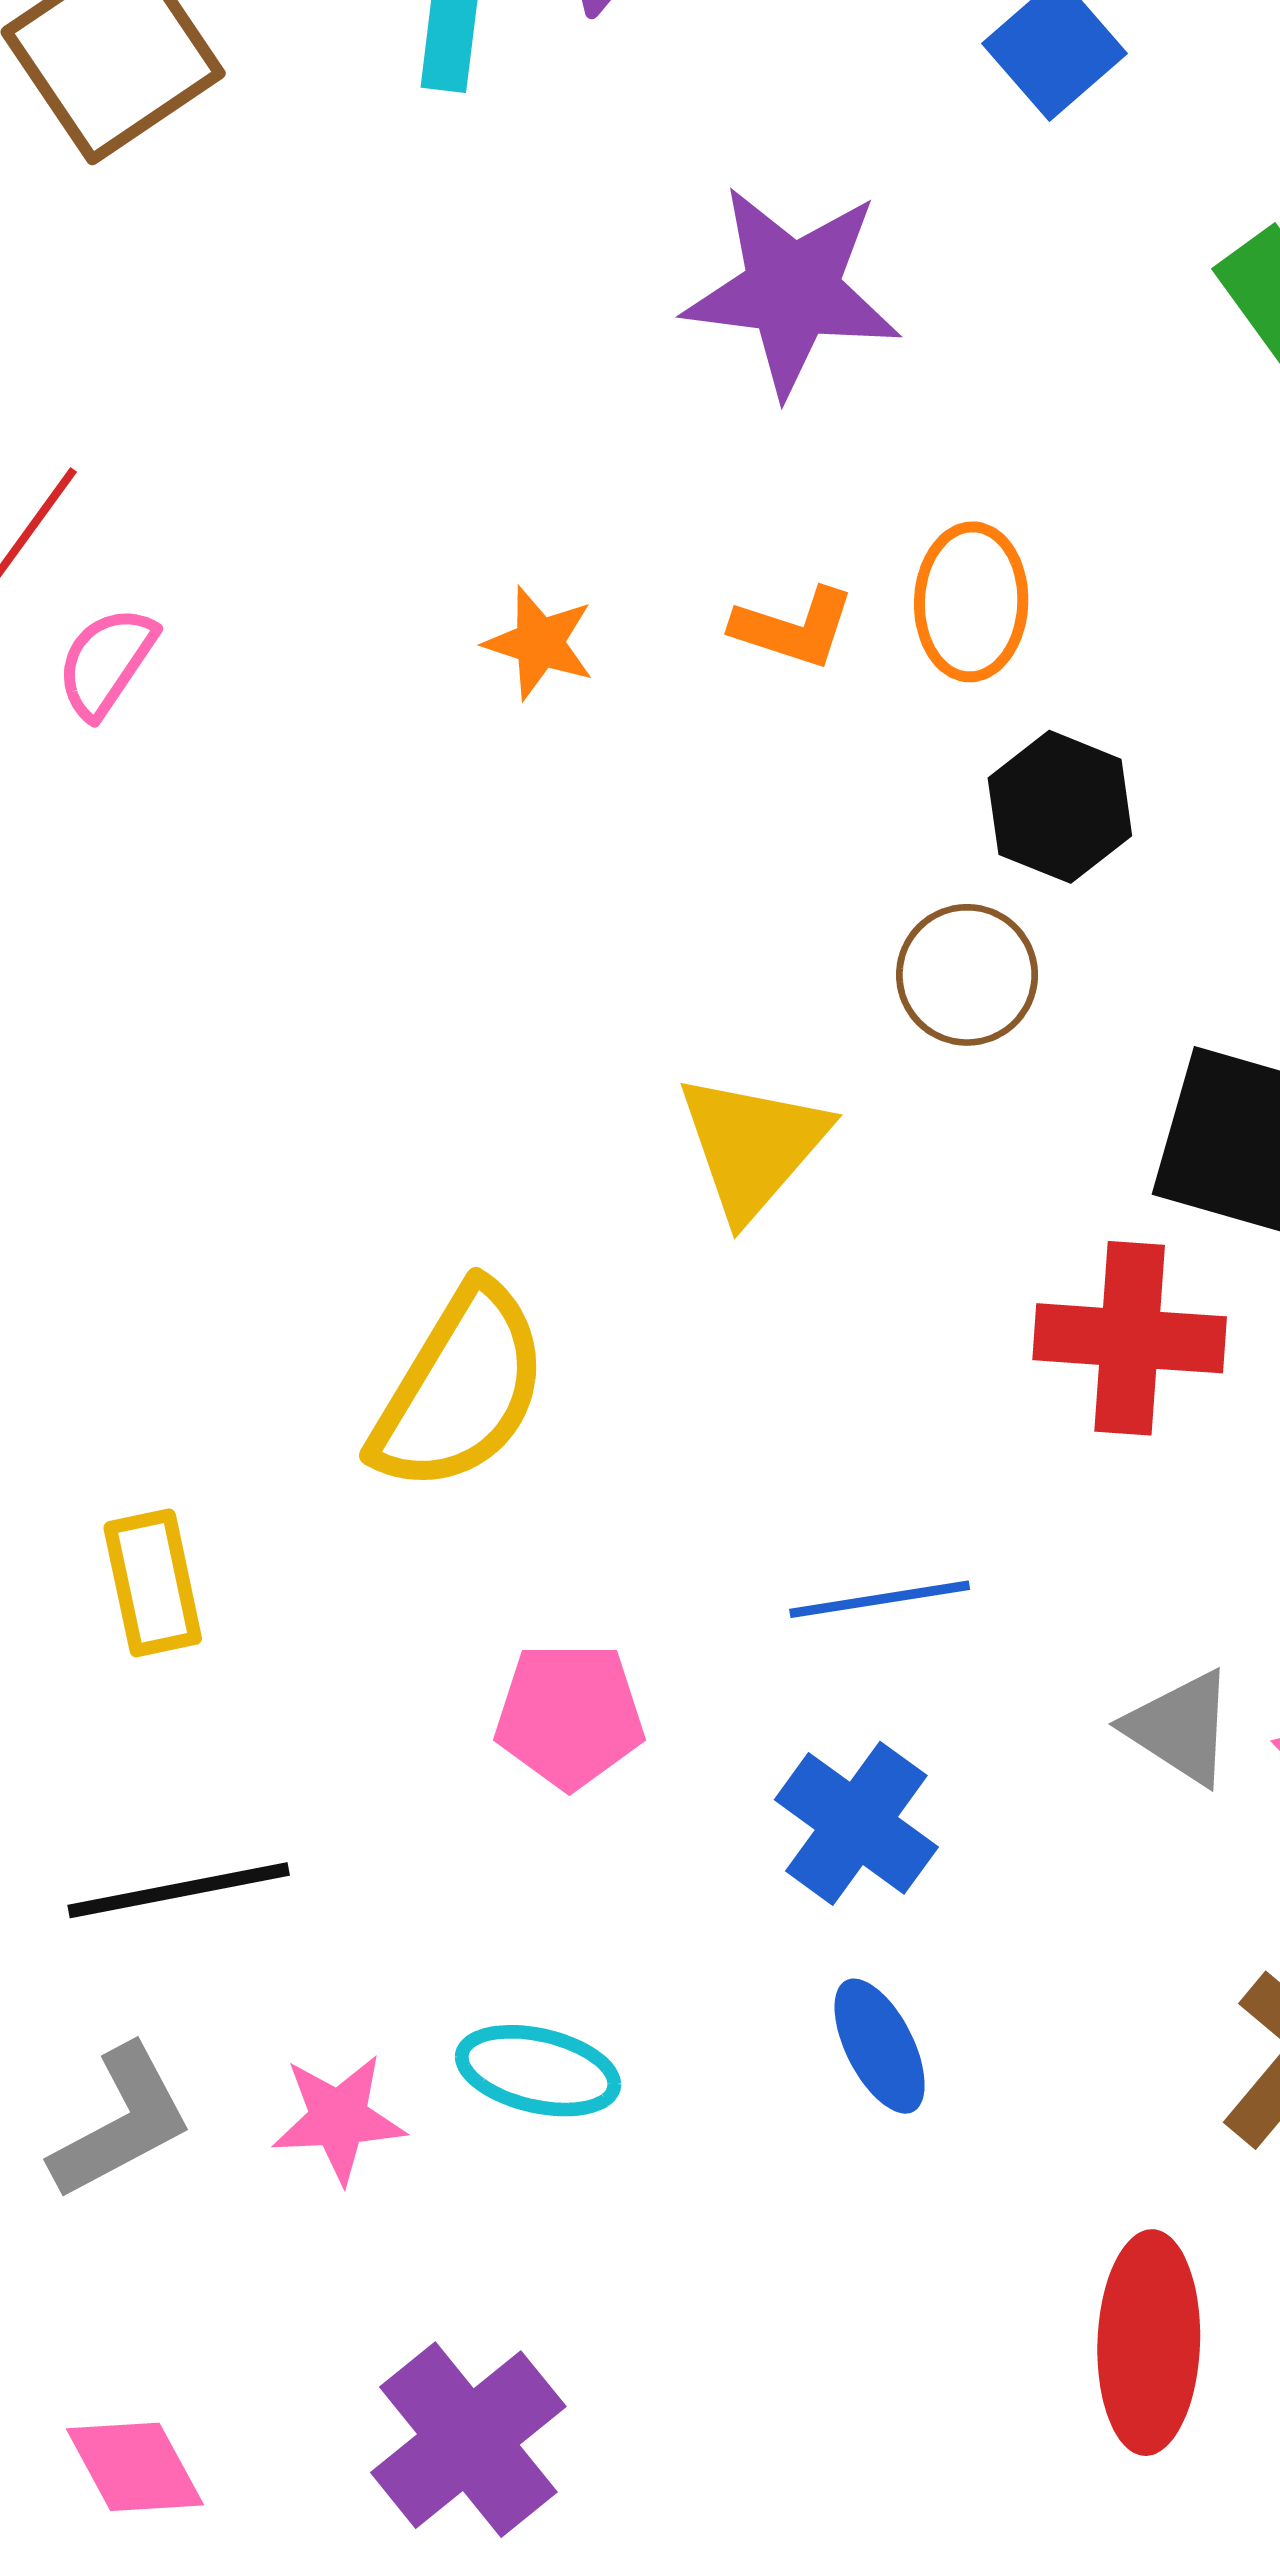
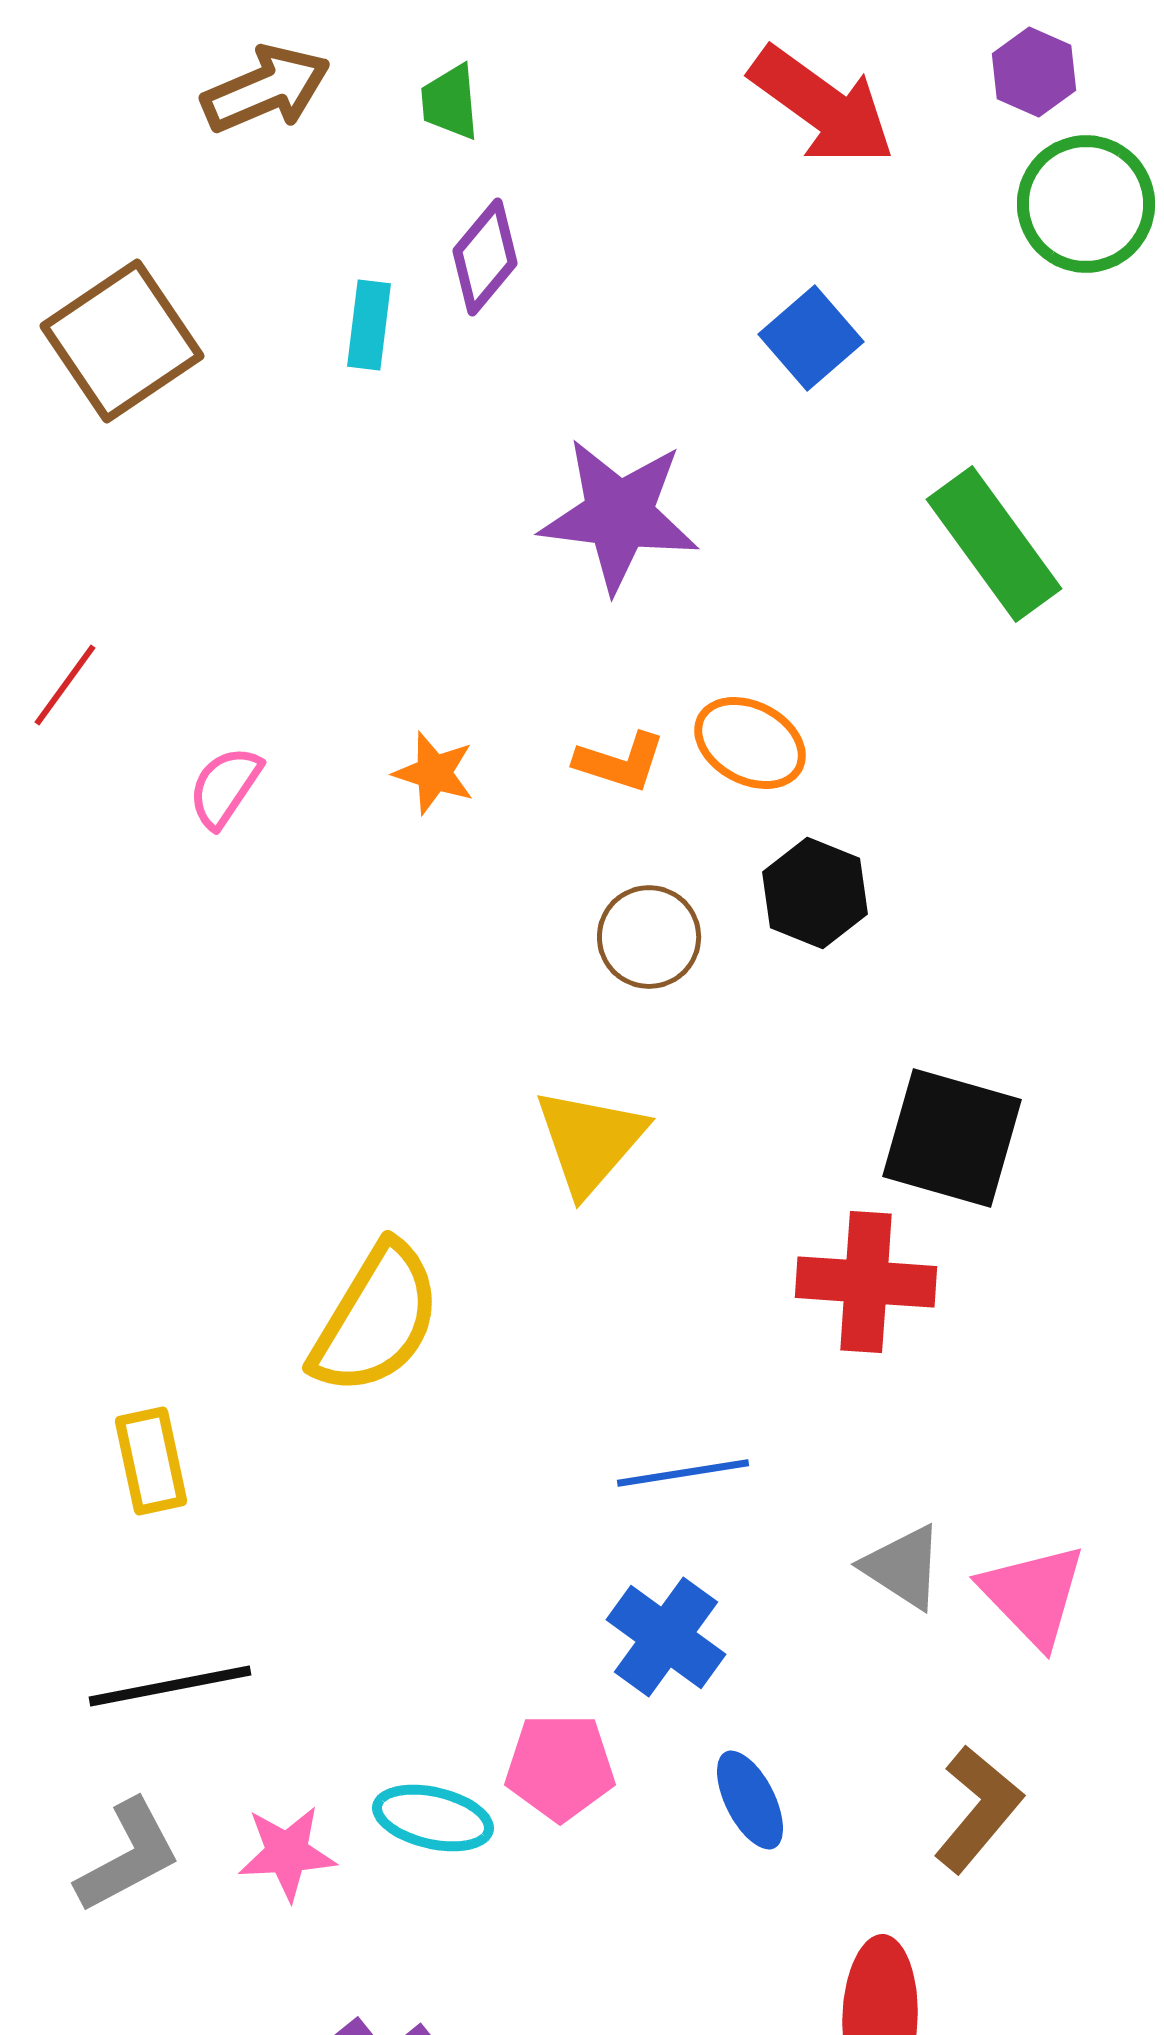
orange ellipse: (971, 602) -> (750, 743), turned -64
pink semicircle: (106, 662) -> (225, 787), moved
brown circle: (967, 975) -> (649, 937), moved
pink pentagon: (569, 1715) -> (560, 1767), moved
blue ellipse: (880, 2046) -> (750, 1800), moved

